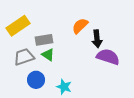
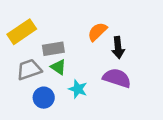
purple semicircle: (108, 57) -> (117, 78), moved
cyan star: (64, 87) -> (78, 89), moved

